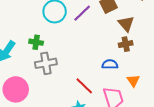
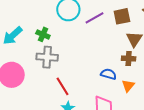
orange triangle: (133, 81) -> (128, 86), moved
red line: (84, 86) -> (63, 86), moved

